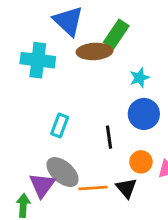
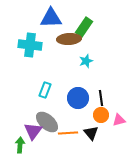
blue triangle: (68, 21) -> (51, 18), turned -45
cyan star: (139, 78) -> (86, 61), moved
blue circle: (144, 114) -> (78, 98), moved
black line: (109, 137) -> (101, 98), moved

